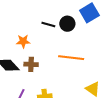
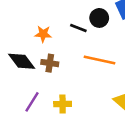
black line: (48, 25) -> (78, 28), moved

